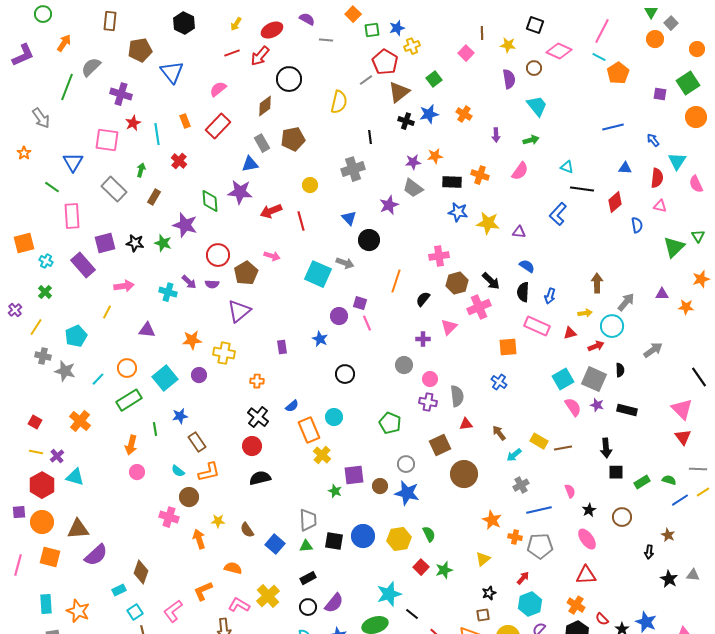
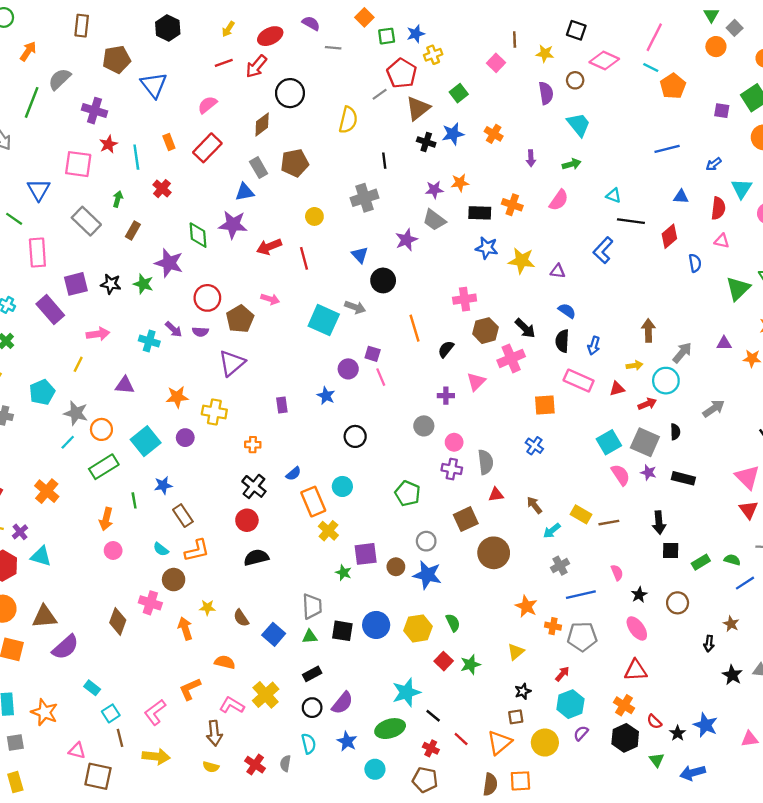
blue arrow: (653, 140) -> (714, 164), turned -88
orange line: (396, 281) -> (415, 328), turned -35
gray star: (65, 371) -> (76, 413), moved
brown diamond: (141, 572) -> (118, 621), moved
cyan rectangle: (119, 590) -> (92, 688), turned 64

